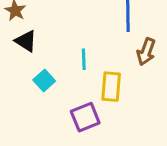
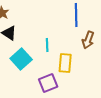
cyan square: (44, 81) -> (21, 59), size x1.5

